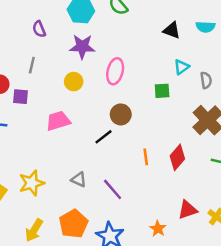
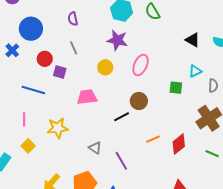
purple semicircle: (39, 29) -> (73, 19), moved
gray line: (32, 65) -> (74, 48), turned -48
orange line: (146, 157) -> (153, 139), turned 64
yellow star: (32, 183) -> (58, 128), moved

